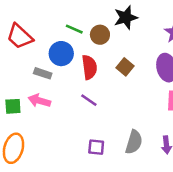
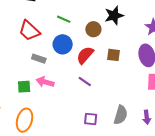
green line: (74, 29) -> (64, 19), moved
red semicircle: (89, 67) -> (85, 55), turned -132
brown square: (125, 67) -> (113, 55), turned -32
gray rectangle: (43, 73) -> (39, 59), moved

